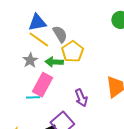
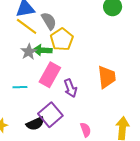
gray star: (30, 60) -> (29, 52), moved
pink rectangle: (43, 85) -> (50, 75), moved

